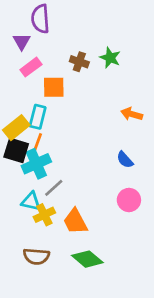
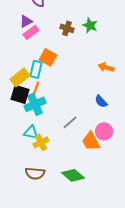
purple triangle: (22, 42) -> (26, 21), moved, turned 32
orange square: (54, 87) -> (48, 57), moved, turned 30
gray line: (54, 188) -> (70, 122), moved
orange trapezoid: (75, 221) -> (91, 141), moved

